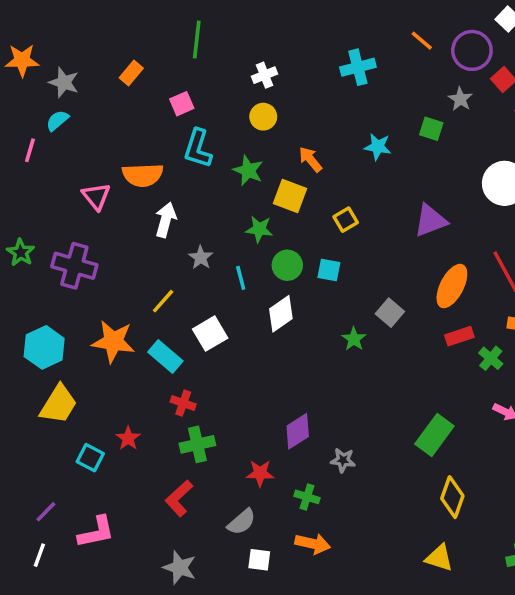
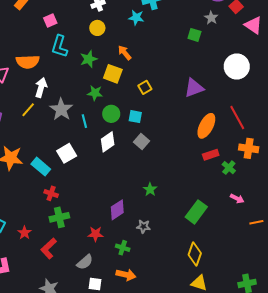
cyan star: (378, 147) -> (136, 18), moved
green star: (248, 170) -> (89, 59), turned 30
gray star: (201, 257) -> (61, 109), size x1.6
yellow line: (163, 301) -> (28, 110), moved
gray square: (390, 313) -> (142, 142), moved
green star: (354, 339) -> (150, 189), moved
red star: (128, 438) -> (24, 233), moved
yellow diamond: (452, 497) -> (195, 254), moved

